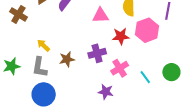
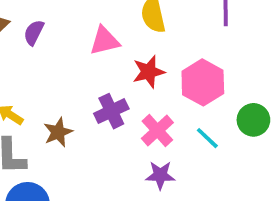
pink hexagon: (147, 30) -> (203, 82), moved
purple star: (106, 92) -> (160, 175), moved

